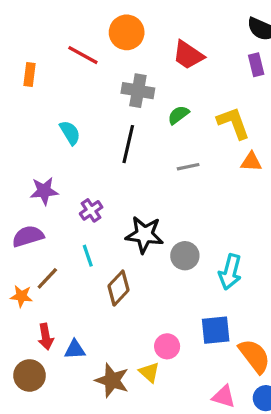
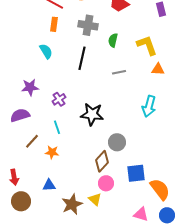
orange rectangle: (30, 74) -> (54, 24), moved
green semicircle: (178, 115) -> (113, 40), turned -40
gray circle: (185, 256) -> (117, 142), moved
cyan arrow: (230, 272) -> (149, 106), moved
brown diamond: (119, 288) -> (102, 161), moved
orange star: (21, 296) -> (52, 152), moved
red arrow: (46, 337) -> (14, 177), moved
brown star: (112, 380) -> (72, 204), turned 30

